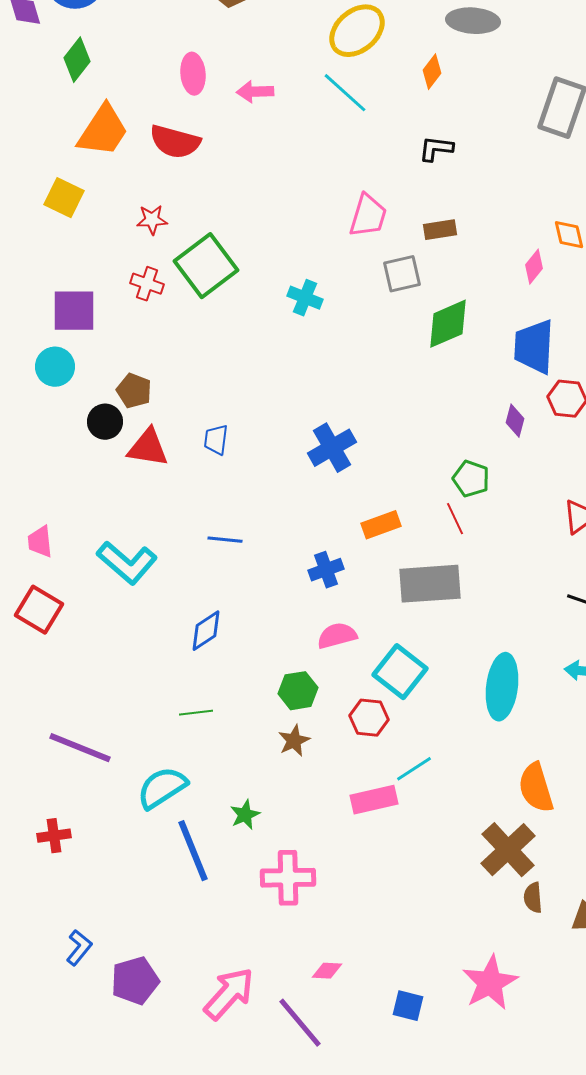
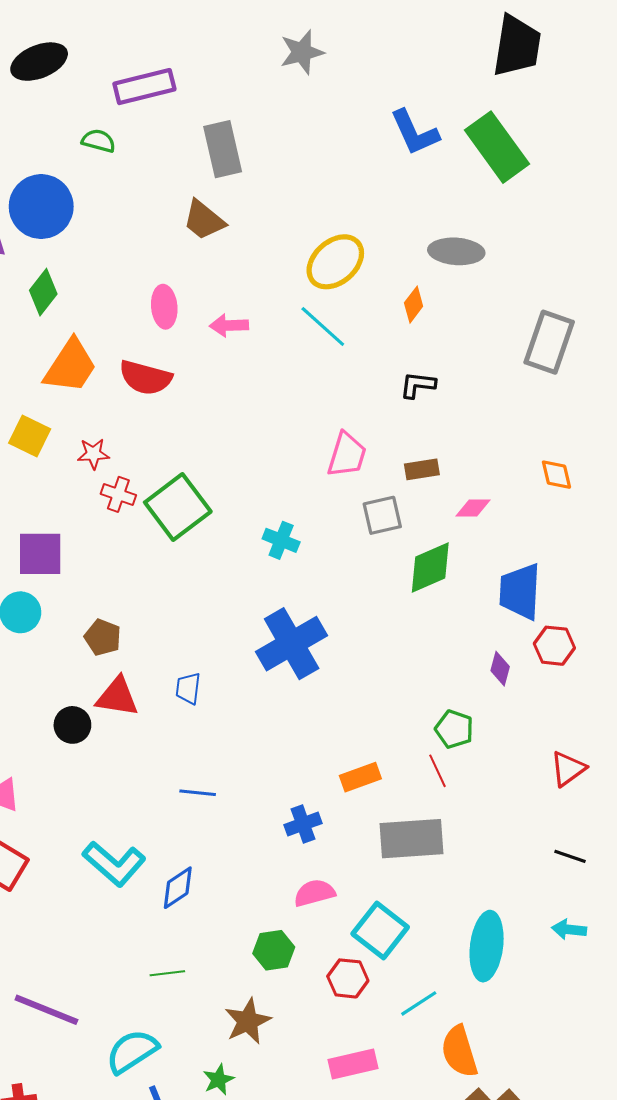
red star: (152, 220) -> (93, 454), moved
pink diamond: (534, 267) -> (473, 508), moved, turned 52
red cross: (147, 284) -> (118, 494), moved
black circle: (105, 422) -> (72, 725), moved
blue cross: (332, 448) -> (292, 644), moved, size x1.4
cyan L-shape: (127, 563) -> (114, 864), moved
brown star: (294, 741) -> (248, 1021), moved, size x1.4
cyan line: (414, 769) -> (419, 1003), moved
orange semicircle: (536, 788) -> (459, 1051), moved

